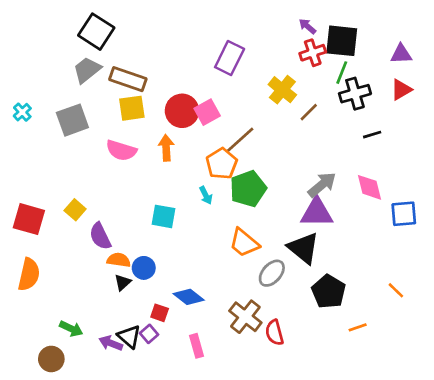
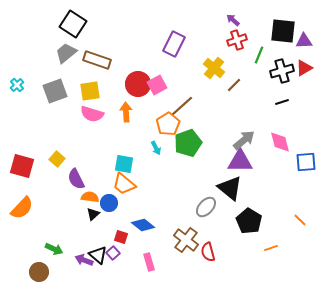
black square: (342, 41) -> (283, 31), moved
black cross: (355, 94) -> (282, 71), moved
yellow square: (132, 108) -> (90, 91), moved
orange trapezoid: (244, 243) -> (124, 184), moved
orange semicircle: (29, 274) -> (22, 208), turned 30

